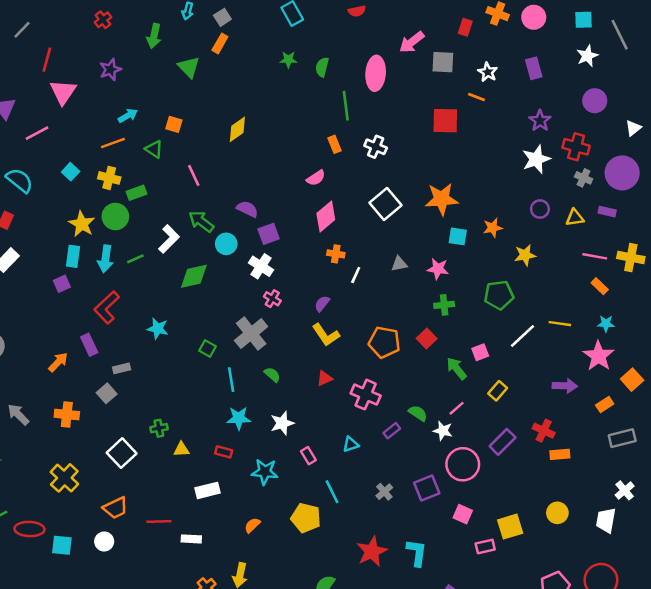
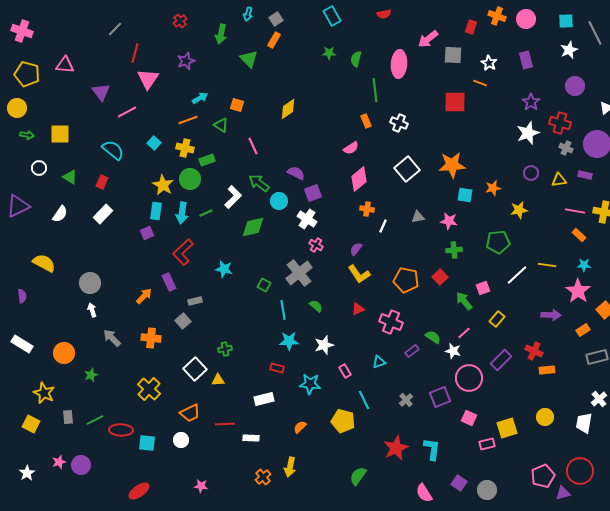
yellow triangle: (181, 449) -> (218, 380), moved

